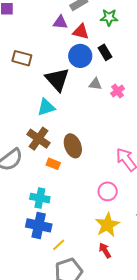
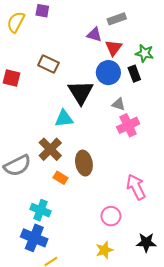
green star: (109, 17) -> (144, 53), moved
red triangle: (81, 32) -> (114, 48), turned 42
pink cross: (118, 91) -> (128, 125), moved, size x1.5
yellow star: (107, 225) -> (104, 250), size x0.7

